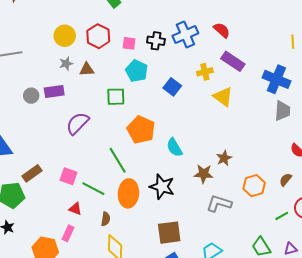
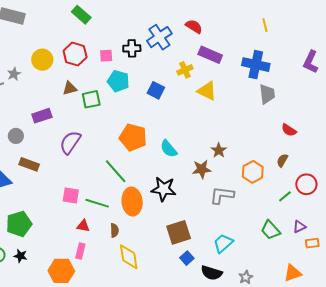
gray star: (66, 64) -> (14, 74), moved
gray circle: (31, 96) -> (16, 136), moved
green square: (116, 97) -> (91, 99), moved
brown rectangle: (32, 173) -> (29, 164), moved, turned 66

